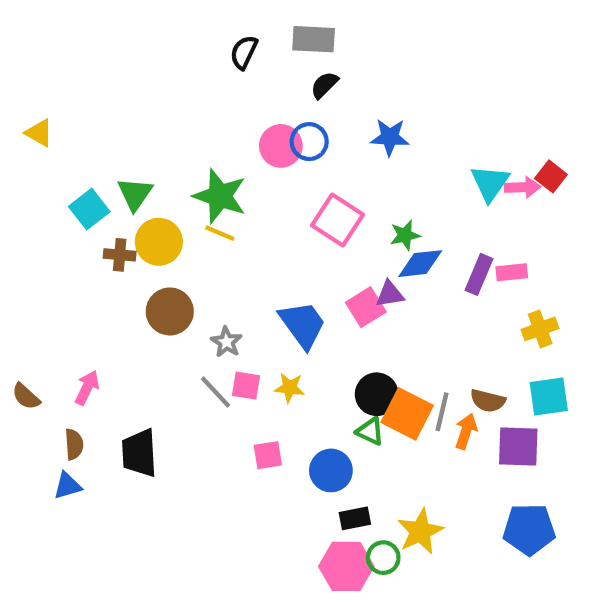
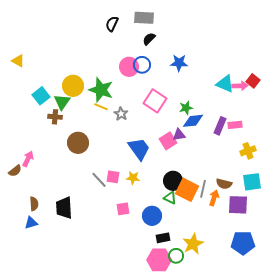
cyan triangle: (490, 183) -> (225, 84), turned -42
green triangle: (135, 194) -> (62, 102), moved
yellow circle: (159, 242) -> (73, 86), moved
gray star: (226, 342) -> (121, 114), moved
pink arrow: (87, 388) -> (28, 159), moved
brown semicircle: (26, 396) -> (15, 171), moved, turned -80

